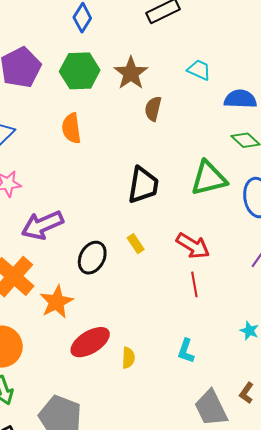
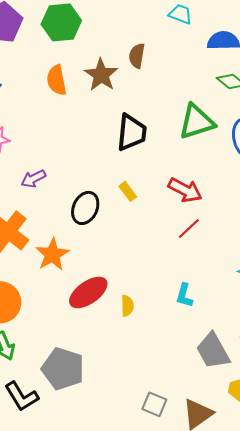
brown star: (131, 73) -> (101, 75), moved
purple arrow: (42, 225) -> (33, 179), size x0.6
red line: (194, 284) -> (189, 229), turned 60

